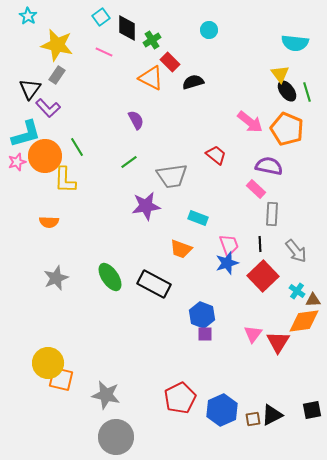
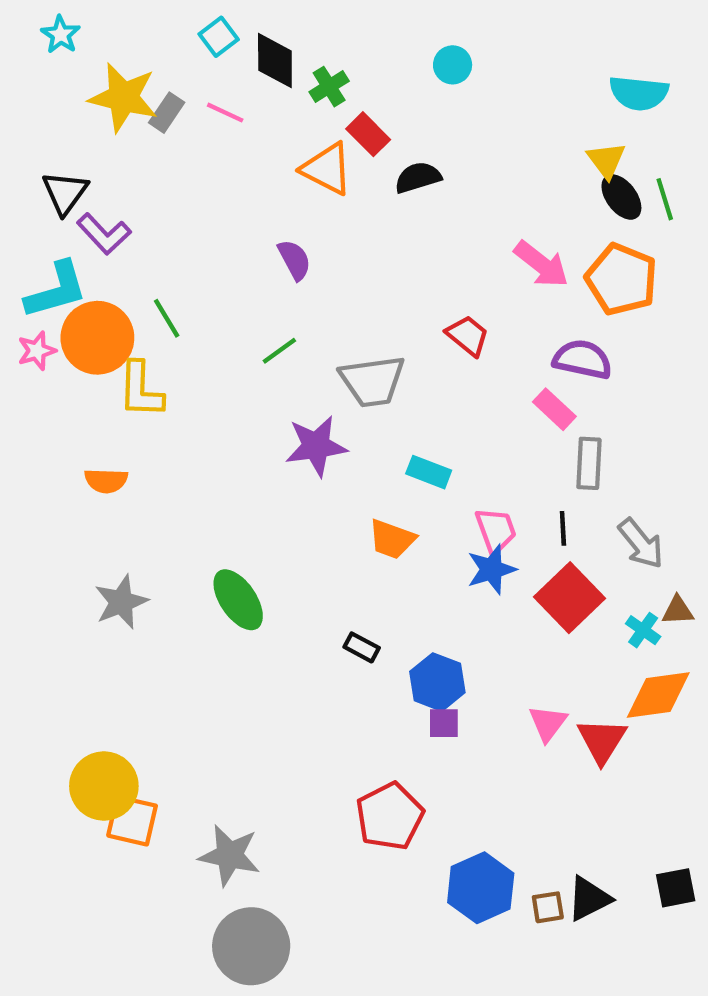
gray rectangle: (57, 75) -> (167, 113), moved
black rectangle: (154, 284) -> (362, 647), moved, size x0.5
brown triangle: (313, 300) -> (678, 611), moved
red pentagon: (180, 398) -> (390, 816), moved

